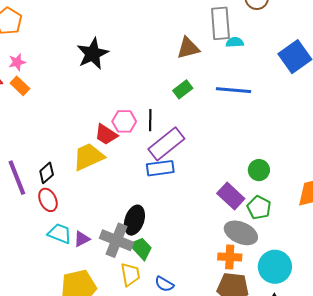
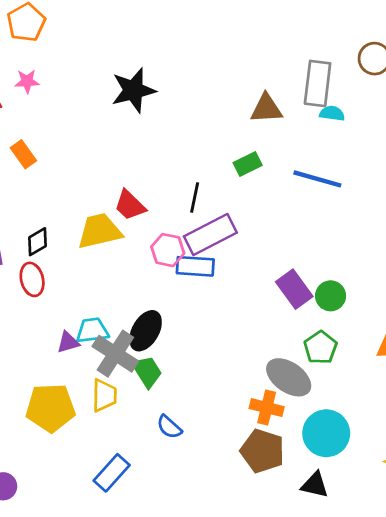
orange rectangle: (20, 86) -> (23, 154), moved
pink hexagon: (124, 121) -> (168, 250), moved
purple rectangle: (231, 196) -> (294, 289), moved
cyan trapezoid: (60, 233) -> (92, 330), moved, turned -40
yellow trapezoid: (130, 274) -> (104, 395), moved

